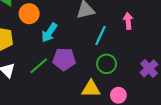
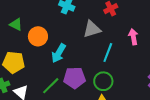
green circle: (107, 64) -> (103, 81), moved

